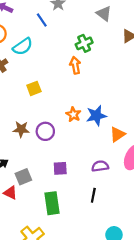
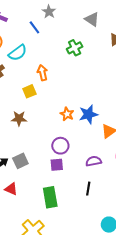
orange arrow: (75, 65) -> (42, 73), moved
brown star: (21, 129) -> (19, 118), moved
purple circle: (45, 131) -> (60, 146), moved
gray square: (23, 177) -> (20, 161), moved

